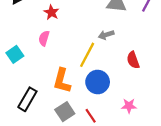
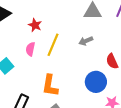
yellow line: (87, 55) -> (53, 45), moved
blue circle: (98, 82) -> (96, 82), moved

